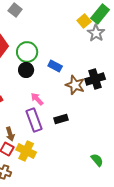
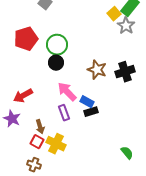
blue rectangle: (55, 66) -> (87, 102), moved
brown star: (75, 85) -> (97, 70), moved
pink arrow: (37, 99) -> (67, 92), size x1.5
purple rectangle: (34, 120) -> (64, 113), size x0.7

